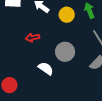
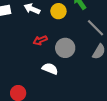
red arrow: (33, 38) -> (40, 40), moved

